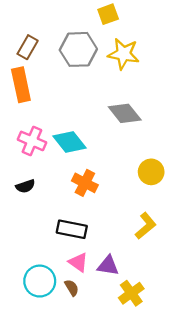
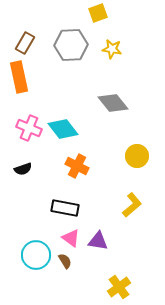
yellow star: (124, 54) -> (112, 49), size x0.7
yellow cross: (131, 293) -> (119, 287), moved

